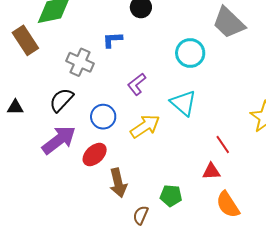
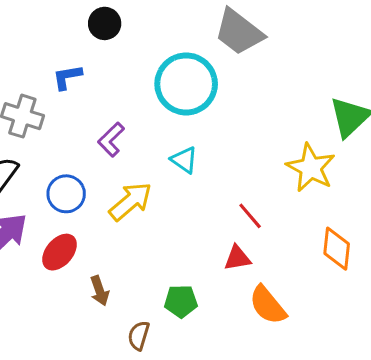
cyan circle: (190, 53) -> (186, 84), size x1.4
cyan triangle: (183, 103) -> (184, 160), size x0.7
brown arrow: (118, 183) -> (100, 291), size x0.7

